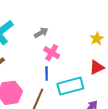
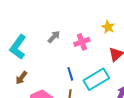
pink cross: (52, 53) -> (82, 42), moved, turned -35

